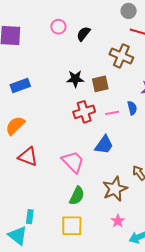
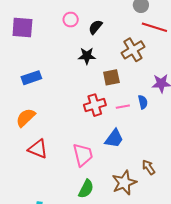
brown cross: (121, 56) -> (133, 50), turned 35
black star: (75, 79) -> (87, 56), moved
pink trapezoid: (73, 162) -> (83, 155), turned 30

